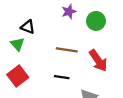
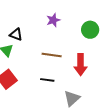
green circle: (96, 21) -> (90, 30), moved
red arrow: (98, 61) -> (81, 65), turned 35

